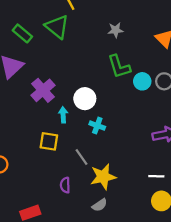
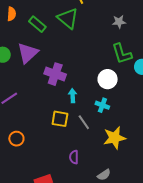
purple cross: (43, 90) -> (55, 74), turned -30
white circle: (85, 99) -> (108, 79), moved
gray line: (81, 157) -> (84, 122), moved
yellow star: (103, 177) -> (114, 138), moved

